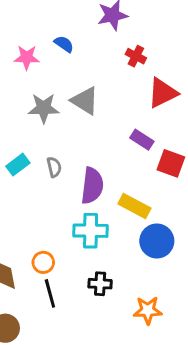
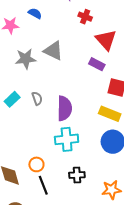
red triangle: (163, 93) -> (106, 40), turned -40
purple rectangle: (142, 140) -> (97, 64), moved
yellow rectangle: (134, 206) -> (110, 114), moved

